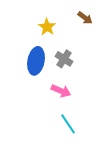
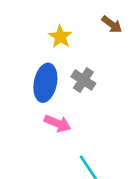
pink arrow: (61, 91) -> (58, 123), moved

